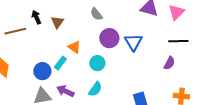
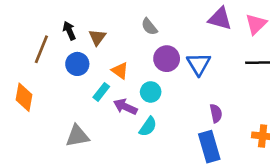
brown line: (15, 31) -> (41, 49), turned -55
purple semicircle: (169, 63) -> (216, 113), moved, turned -40
blue circle: (42, 71) -> (77, 64), moved
purple arrow: (65, 91) -> (125, 107), moved

